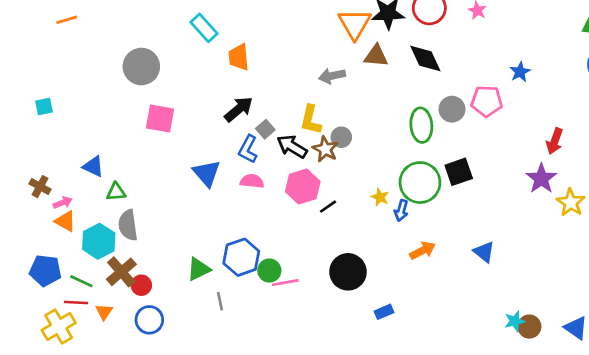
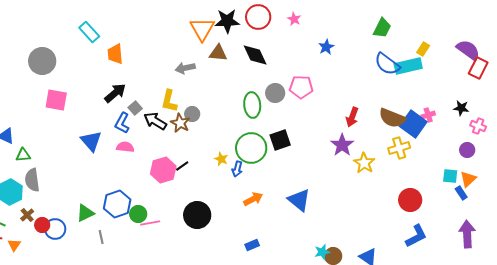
blue star: (520, 72) -> (326, 47), moved
pink hexagon: (303, 187) -> (163, 170), moved
blue triangle: (484, 252) -> (299, 200), size x1.4
brown cross: (121, 272) -> (27, 215), size x0.6
blue rectangle: (384, 312) -> (252, 245), moved
blue circle: (149, 320) -> (55, 229), moved

